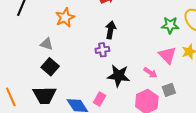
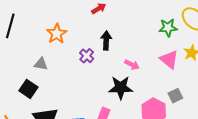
purple cross: (102, 50) -> (87, 56), moved, turned -32
black square: (50, 67) -> (28, 89), moved
pink arrow: (150, 73) -> (132, 65), moved

